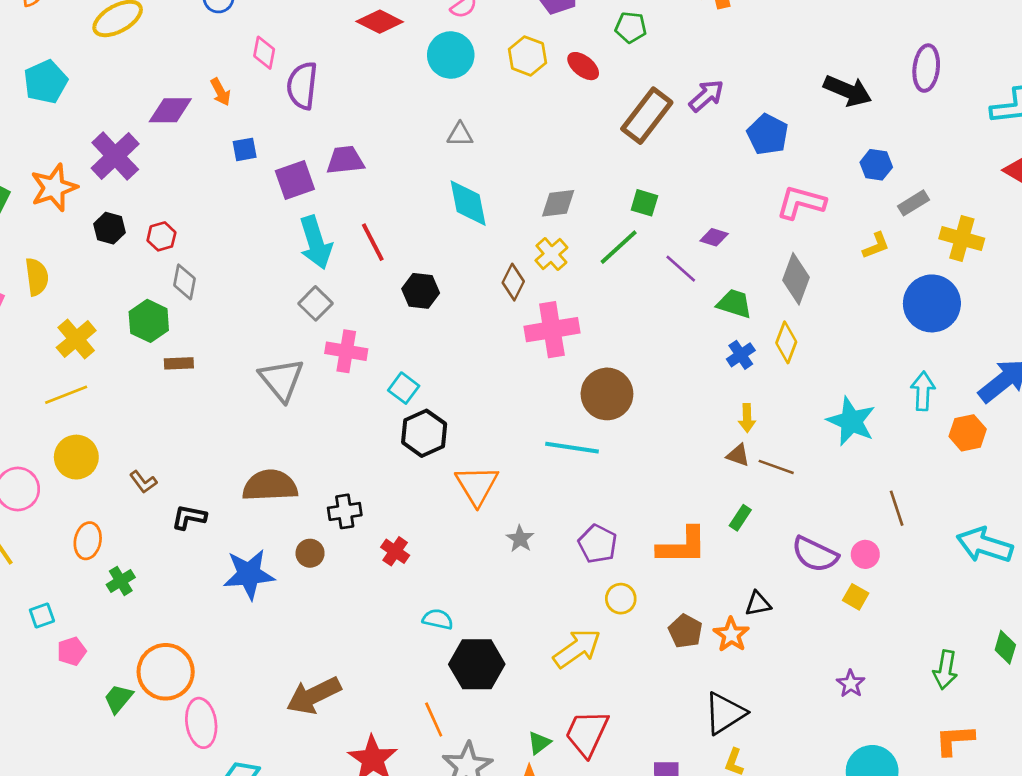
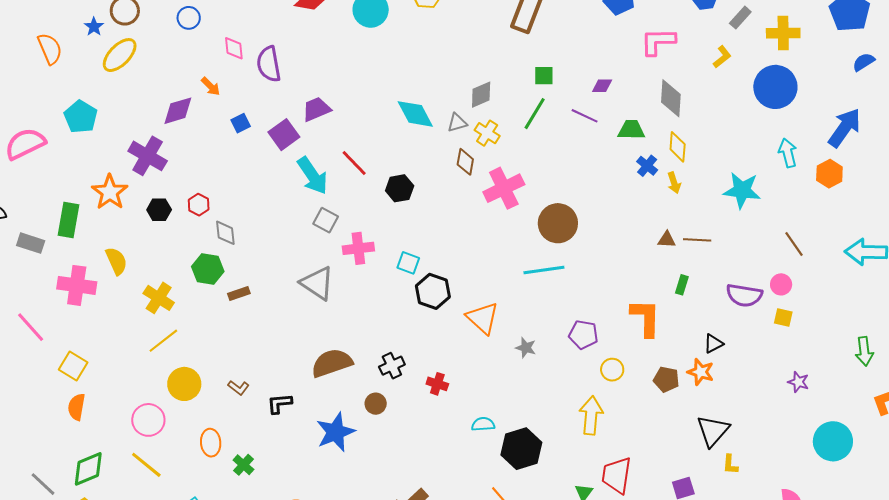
gray triangle: (460, 134) -> (457, 123), moved
yellow arrow: (747, 418) -> (674, 183), moved
orange L-shape: (682, 546) -> (646, 318), turned -72
yellow arrow: (577, 648) -> (591, 415), turned -33

